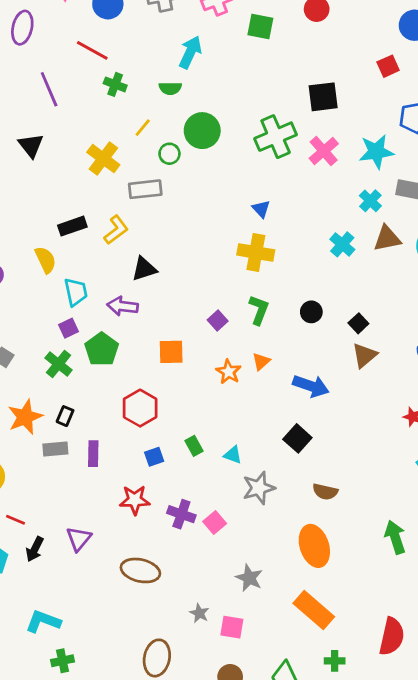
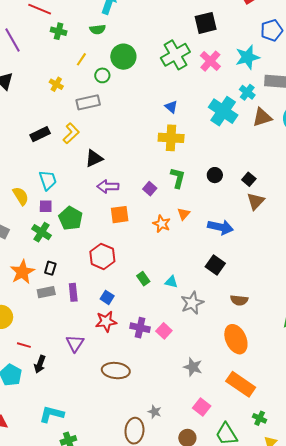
yellow cross: (103, 159) -> (56, 84), size x0.6
cyan cross: (342, 244) -> (223, 111), moved, size x1.6
yellow semicircle: (46, 260) -> (21, 196), moved
purple arrow: (123, 306) -> (108, 186), moved
purple square: (69, 328) -> (46, 206), turned 32
blue square: (154, 457) -> (107, 297), moved, turned -32
purple triangle: (79, 539) -> (75, 343), moved
gray star: (199, 613) -> (155, 412), moved
pink square: (232, 627) -> (202, 407), moved, turned 36
green cross: (335, 661) -> (260, 418), turned 32

